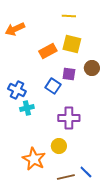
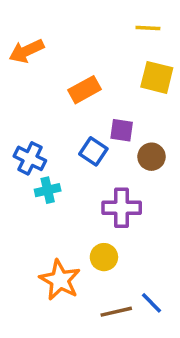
yellow line: (69, 16) -> (148, 28), moved
yellow square: (72, 44) -> (157, 77), moved
brown circle: (92, 68) -> (151, 157), moved

